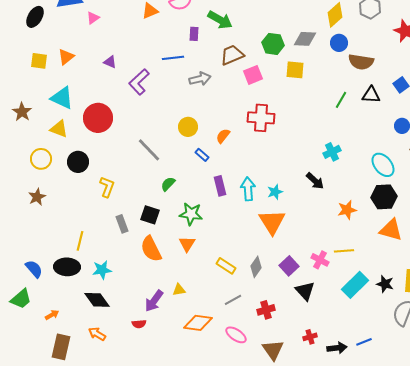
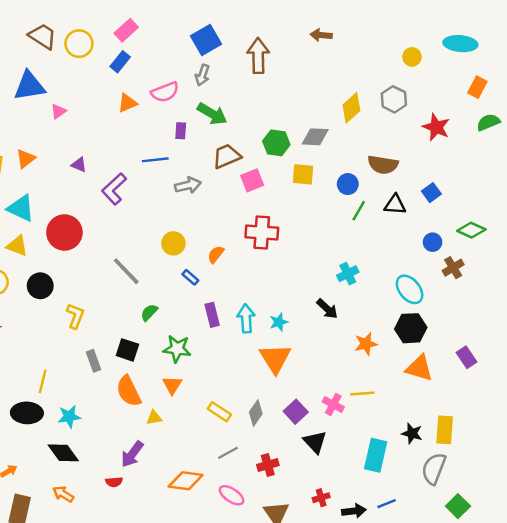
blue circle: (339, 43) -> (348, 184), moved
cyan rectangle: (355, 285) -> (376, 455), moved, turned -32
yellow triangle: (179, 290) -> (154, 418), moved

